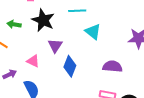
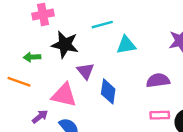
cyan triangle: (93, 32) -> (126, 45), turned -36
pink triangle: (33, 61) -> (64, 95), size x1.6

